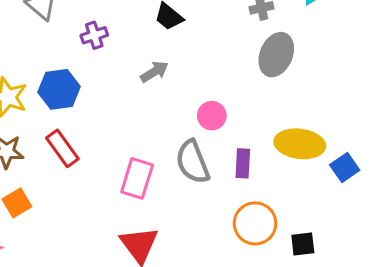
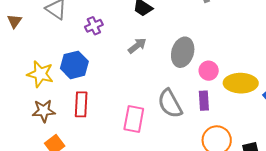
gray ellipse: (276, 55) -> (183, 52), moved
pink circle: (212, 116) -> (209, 71), moved
red rectangle: (62, 148) -> (81, 104), turned 45

